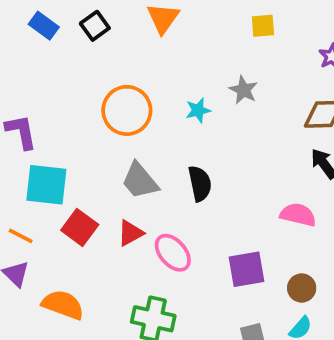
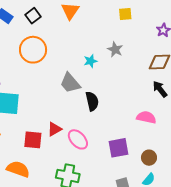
orange circle: (127, 110) -> (33, 50), moved
gray trapezoid: (140, 181) -> (70, 83), moved
red square: (80, 227) -> (33, 140), moved, turned -30

